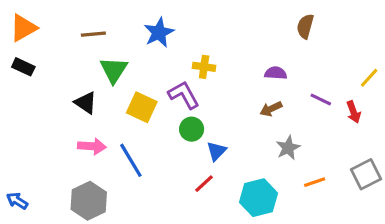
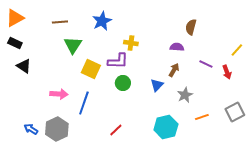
brown semicircle: (305, 26) -> (191, 27), moved
purple L-shape: (184, 95) -> (118, 61), turned 120
black triangle: (86, 103) -> (24, 66), moved
brown arrow: (271, 109) -> (174, 70), turned 144
blue triangle: (216, 151) -> (157, 85), moved
blue line: (131, 160) -> (84, 103), turned 50
red line: (204, 184) -> (116, 130), moved
blue arrow: (17, 201) -> (31, 129), moved

